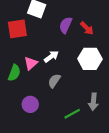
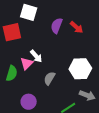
white arrow: (51, 57) -> (36, 56), moved, turned 88
white hexagon: (90, 59) -> (80, 69), moved
gray arrow: (93, 102) -> (87, 95), turned -70

